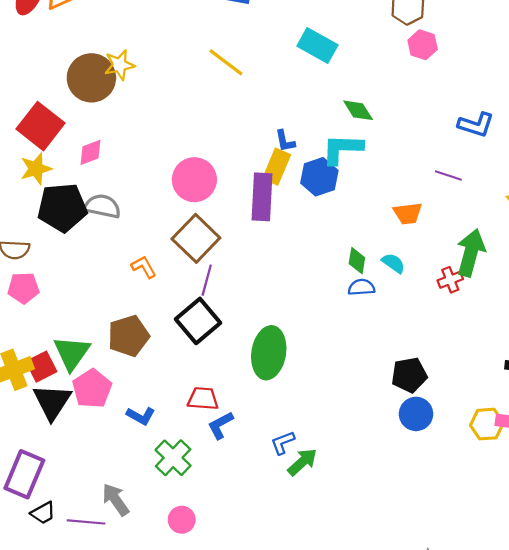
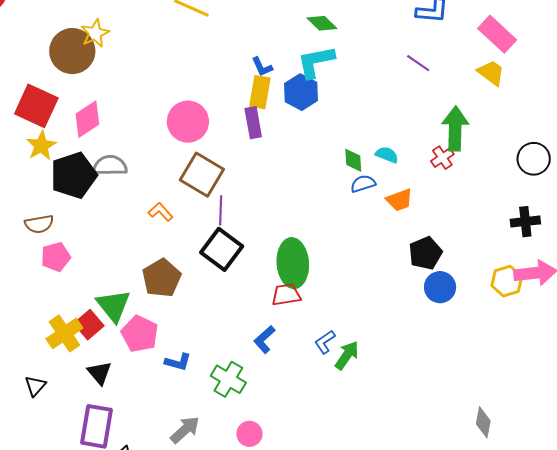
pink diamond: (90, 152) -> (87, 119), size x1.4
purple line: (448, 176) -> (418, 63), turned 30
purple rectangle: (262, 197) -> (253, 123), size x0.7
orange trapezoid: (408, 213) -> (399, 200), moved
red trapezoid: (203, 399) -> (286, 295), moved
black triangle: (52, 402) -> (99, 373), moved, size x0.7
blue L-shape: (141, 416) -> (178, 362), moved
gray arrow: (116, 500) -> (185, 430), turned 96

